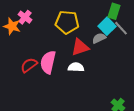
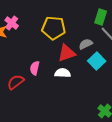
cyan square: (107, 26) -> (97, 61), moved
pink semicircle: (48, 62) -> (35, 68), size x0.6
red semicircle: (29, 65) -> (16, 82), moved

